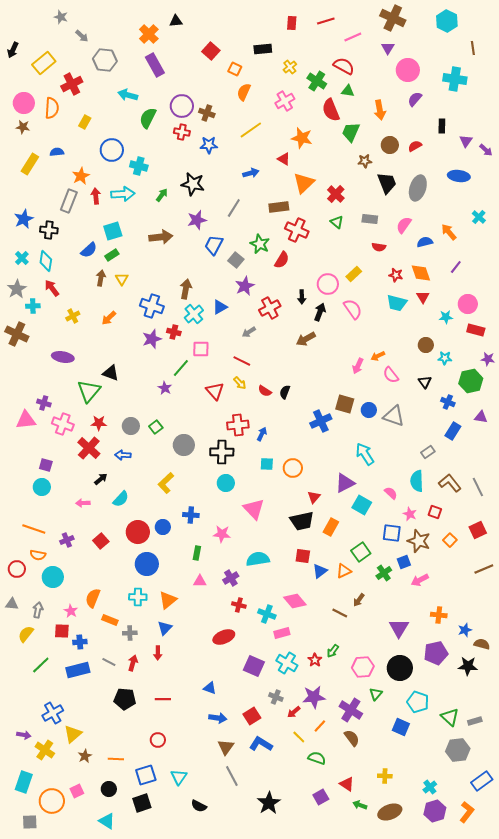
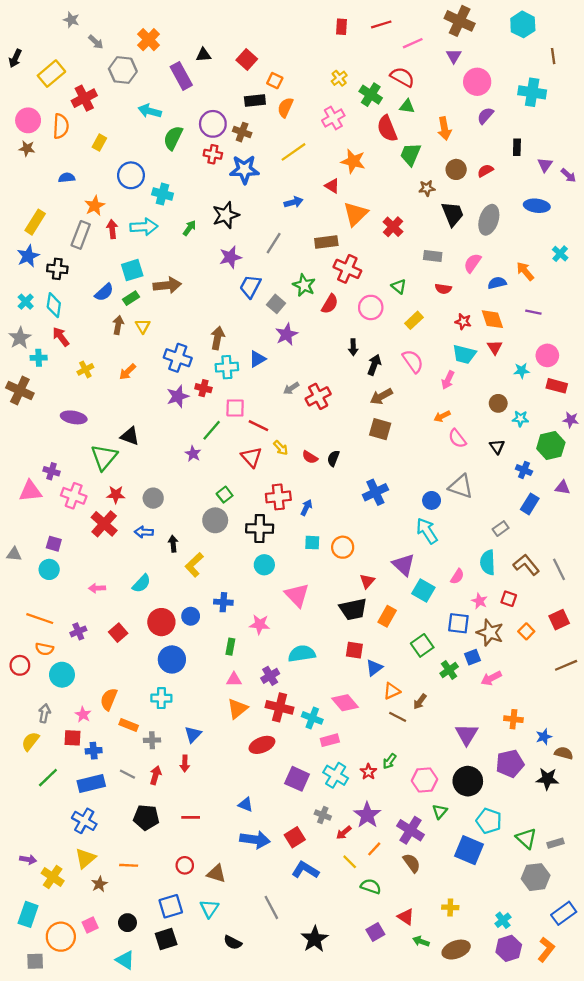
black triangle: (176, 21) -> (203, 55), moved
orange cross: (149, 34) -> (149, 40), moved
black rectangle: (263, 49) -> (255, 100), moved
blue star: (209, 145) -> (244, 169), size x1.4
yellow rectangle: (30, 164) -> (35, 222), moved
black star: (193, 184) -> (226, 215), turned -30
green triangle: (337, 222) -> (399, 286), moved
brown arrow: (161, 237) -> (167, 285), moved
purple line: (456, 267) -> (533, 312), turned 64
pink circle: (328, 284) -> (371, 307), moved
red cross: (270, 308) -> (318, 396), moved
cyan cross: (194, 314) -> (227, 367), turned 36
brown arrow: (306, 339) -> (381, 396), moved
red line: (242, 361) -> (258, 426), moved
pink arrow: (358, 366) -> (448, 380), moved
brown square: (345, 404) -> (380, 429), moved
blue circle: (369, 410) -> (432, 500), moved
green square: (156, 427) -> (225, 495), moved
black arrow: (101, 479) -> (173, 544), moved, turned -56
purple triangle: (345, 483) -> (403, 565), turned -50
pink semicircle: (391, 493) -> (457, 576), turned 80
orange triangle: (344, 571) -> (392, 691), moved
orange triangle: (168, 600) -> (237, 709), moved
gray triangle: (12, 604) -> (14, 554), moved
red cross: (239, 605) -> (280, 707), size x1.6
purple star: (314, 697) -> (367, 815), turned -30
blue cross: (53, 713) -> (84, 821), moved, turned -30
blue arrow: (218, 718) -> (255, 840), size x1.4
blue square: (401, 727) -> (469, 850), size x1.4
brown triangle: (226, 747) -> (216, 874), moved, turned -48
orange line: (116, 759) -> (129, 865), moved

